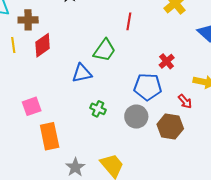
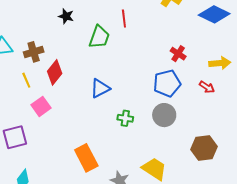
red line: (129, 21) -> (124, 19), moved
green trapezoid: (105, 50) -> (99, 37), moved
pink square: (32, 106) -> (41, 106), moved
brown hexagon: (170, 127) -> (204, 148), moved

